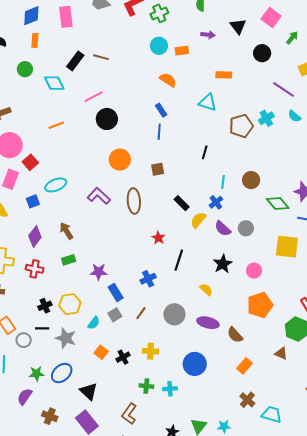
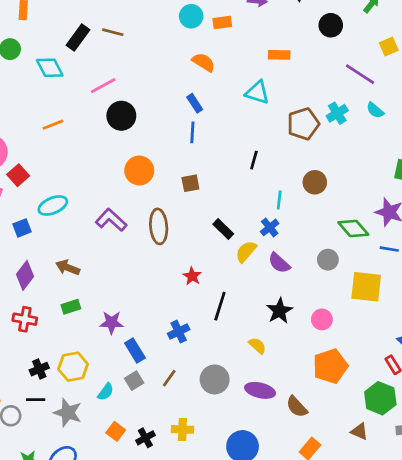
brown circle: (251, 180) -> (315, 182), moved
gray circle: (246, 228) -> (328, 260), moved
brown arrow: (66, 231) -> (68, 268), turned -36

